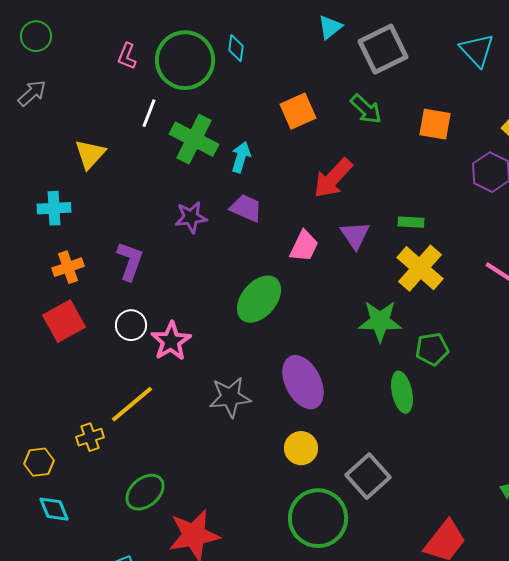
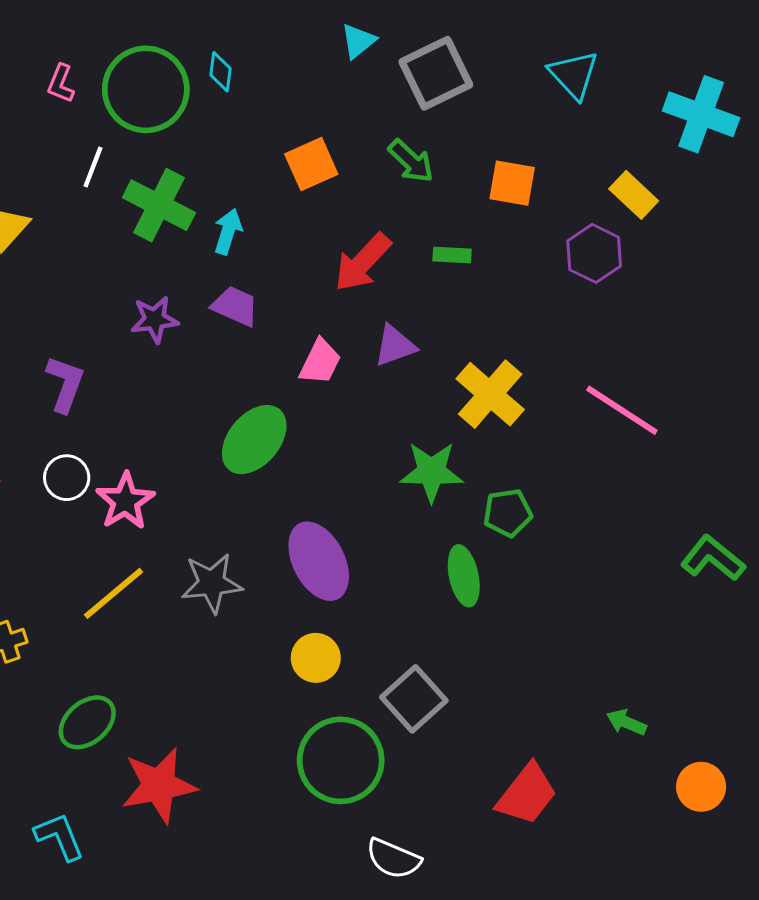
green rectangle: (411, 222) -> (452, 255), moved
purple triangle: (355, 235) -> (395, 346), turned 44
yellow line: (132, 404) -> (114, 593), moved

